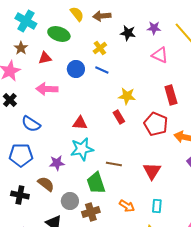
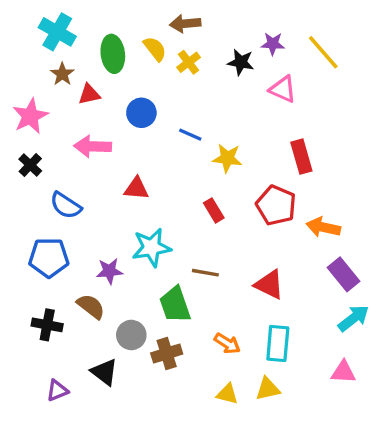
yellow semicircle: (77, 14) -> (155, 49), moved
black star: (128, 33) -> (241, 62), moved
green ellipse: (59, 34) -> (113, 54), turned 65
brown star: (21, 48) -> (62, 74), moved
yellow cross: (100, 48) -> (189, 62), moved
blue line: (102, 70) -> (190, 135), moved
red rectangle: (119, 117) -> (214, 210), moved
red triangle: (80, 123) -> (136, 189), moved
red triangle: (152, 171) -> (269, 284), turned -36
cyan rectangle: (157, 206) -> (278, 343), size x1.5

